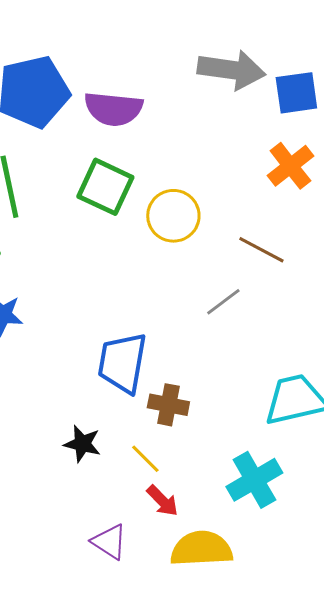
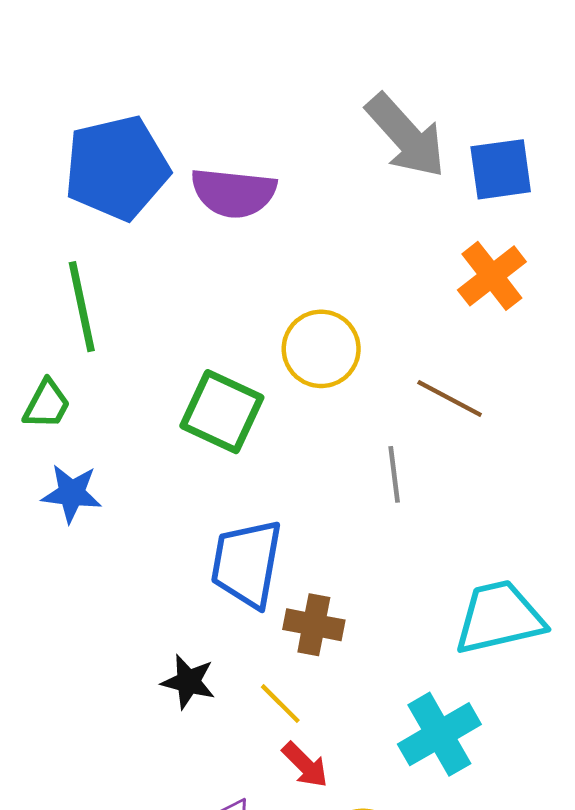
gray arrow: (231, 70) -> (406, 136), turned 40
green square: (105, 187) -> (222, 412), moved
gray line: (223, 302) -> (394, 474), turned -60

